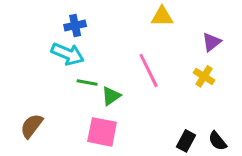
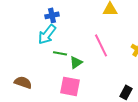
cyan arrow: (68, 54) -> (47, 34), turned 105
brown semicircle: (32, 126) -> (23, 82), turned 72

